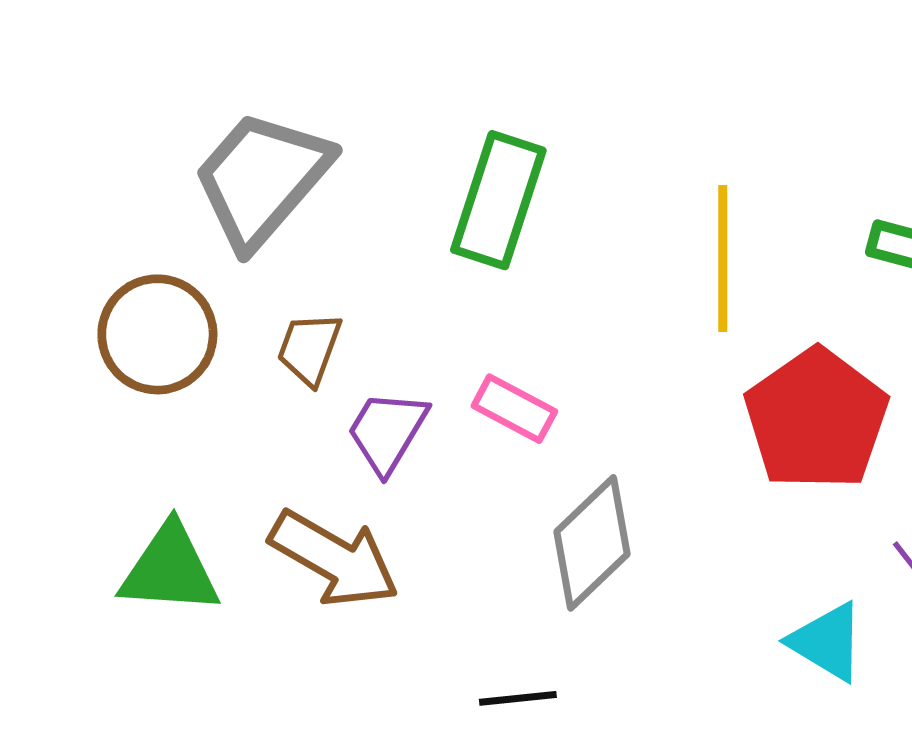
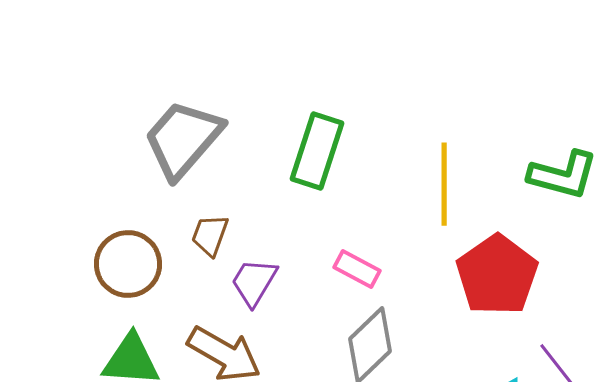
brown circle: (157, 334) -> (128, 264), moved
pink rectangle: (514, 409) -> (357, 269), moved

